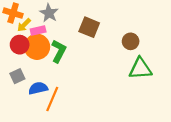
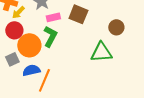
pink rectangle: (38, 30) -> (53, 17), moved
orange circle: (37, 47) -> (29, 45), moved
green triangle: (140, 69) -> (101, 52), moved

